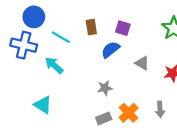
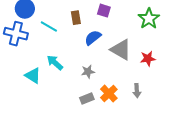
purple square: (123, 28) -> (104, 11), moved
gray triangle: (142, 63) -> (121, 50), size x1.6
cyan arrow: (54, 65) -> (55, 63), moved
cyan triangle: (43, 105) -> (33, 76), moved

